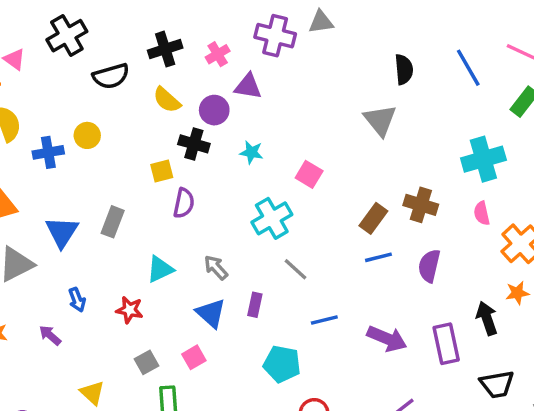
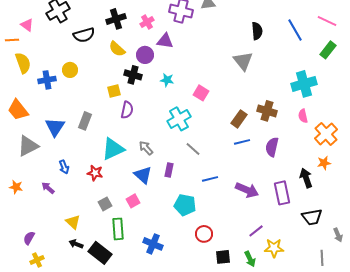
cyan triangle: (160, 269) -> (113, 149), size x1.4

